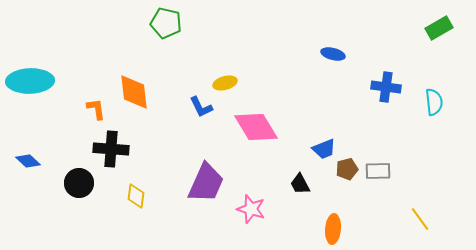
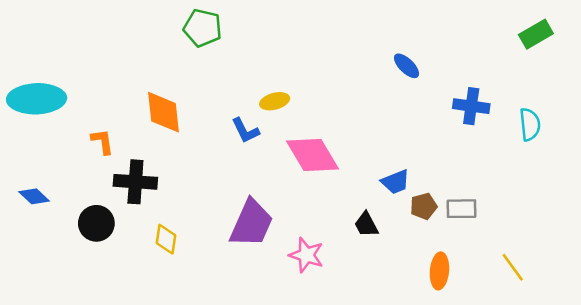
blue ellipse: (333, 54) -> (406, 66), turned 30
orange L-shape: (96, 109) -> (102, 142), moved
orange ellipse: (333, 229) -> (439, 271), moved

